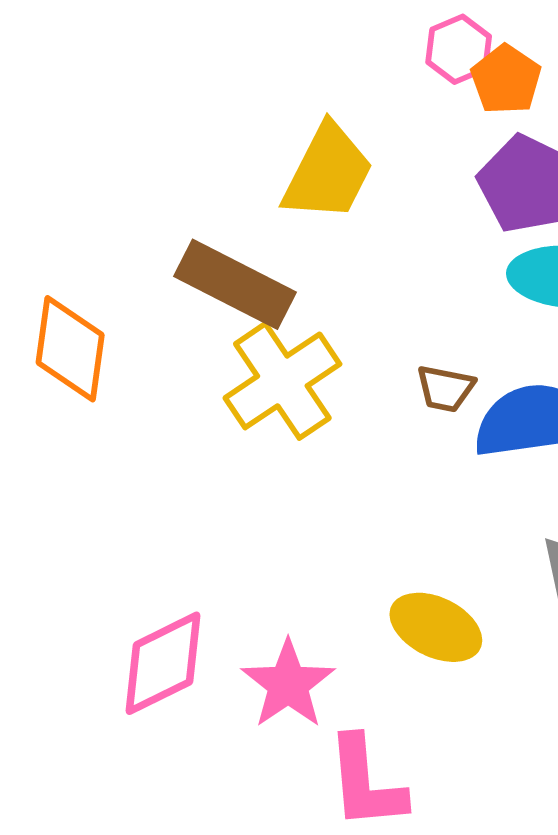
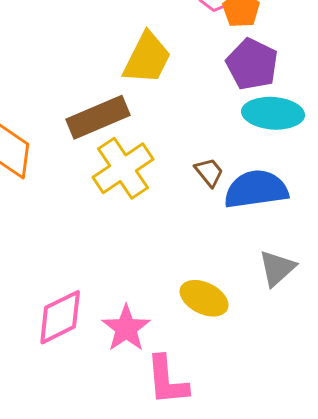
brown rectangle: (235, 284) -> (98, 117), turned -50
brown trapezoid: (445, 389) -> (209, 172), turned -140

